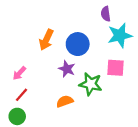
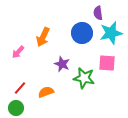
blue circle: (78, 44) -> (82, 33), moved
pink arrow: (19, 73) -> (18, 52), moved
orange semicircle: (65, 101) -> (46, 92), moved

